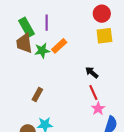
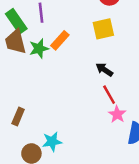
yellow square: (104, 36) -> (103, 29), moved
brown rectangle: (37, 95) -> (18, 116), moved

